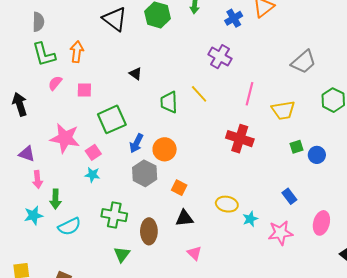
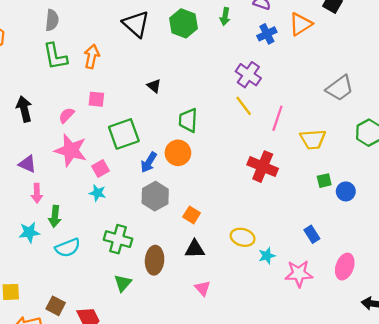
pink semicircle: (55, 83) -> (66, 115), moved
yellow line: (199, 94) -> (244, 106), moved
orange circle: (165, 149) -> (178, 153), moved

